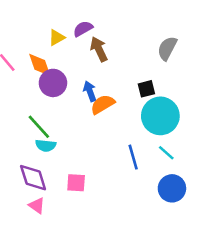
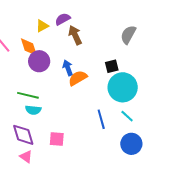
green line: (39, 127) -> (28, 95), turned -35

